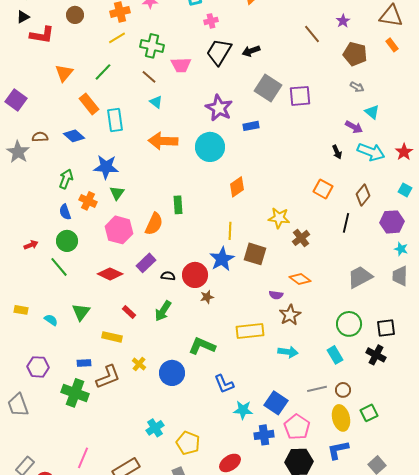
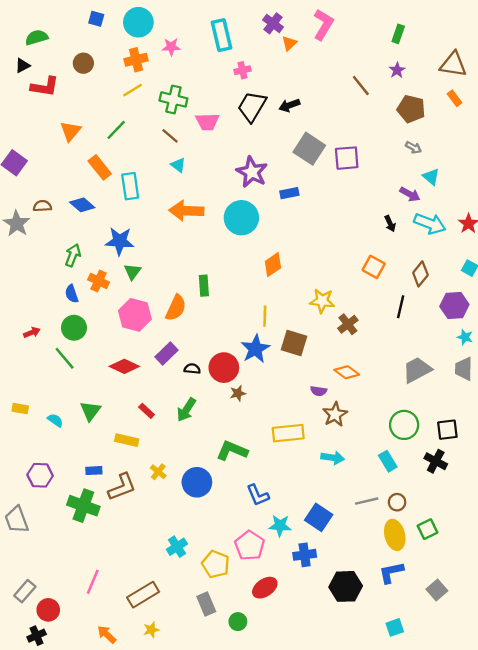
pink pentagon: (297, 427) -> (250, 545), moved

